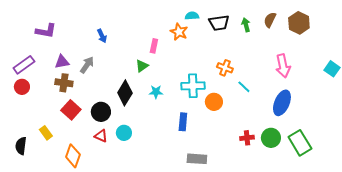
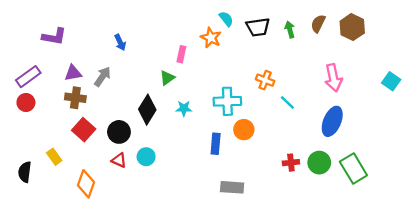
cyan semicircle: (192, 16) -> (226, 19), turned 56
orange circle: (214, 102) -> (244, 130), moved

